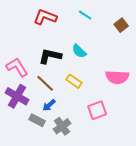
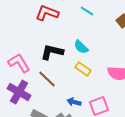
yellow rectangle: (74, 81) -> (83, 69), moved
blue arrow: (49, 105) -> (74, 102), moved, turned 56

